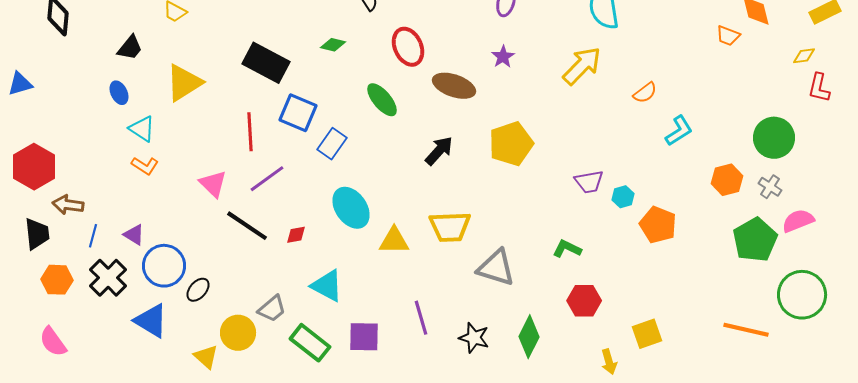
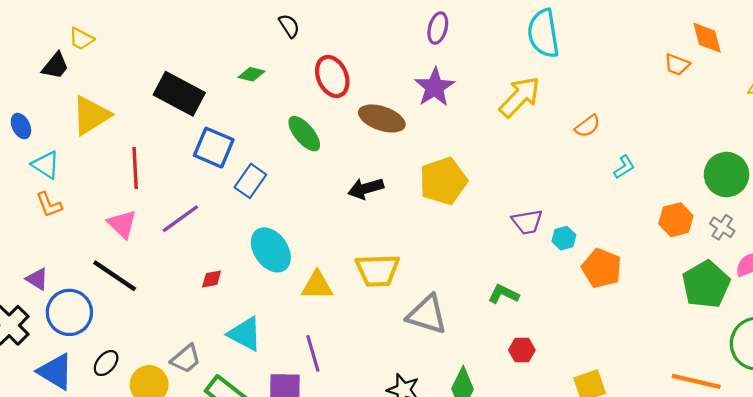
black trapezoid: (130, 48) -> (55, 66), moved
purple star: (503, 57) -> (435, 87), size x1.6
cyan L-shape: (679, 131) -> (624, 167), size x0.7
red line: (250, 132) -> (135, 168), moved
black arrow: (439, 151) -> (366, 189), turned -148
orange L-shape: (145, 166) -> (49, 205), turned 36
black line: (247, 226) -> (115, 276), moved
black ellipse: (198, 290) -> (106, 363), moved
red hexagon: (584, 301) -> (522, 350), size x0.7
purple line: (421, 318) -> (313, 353), moved

